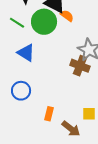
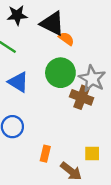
green circle: (44, 22) -> (60, 73), moved

